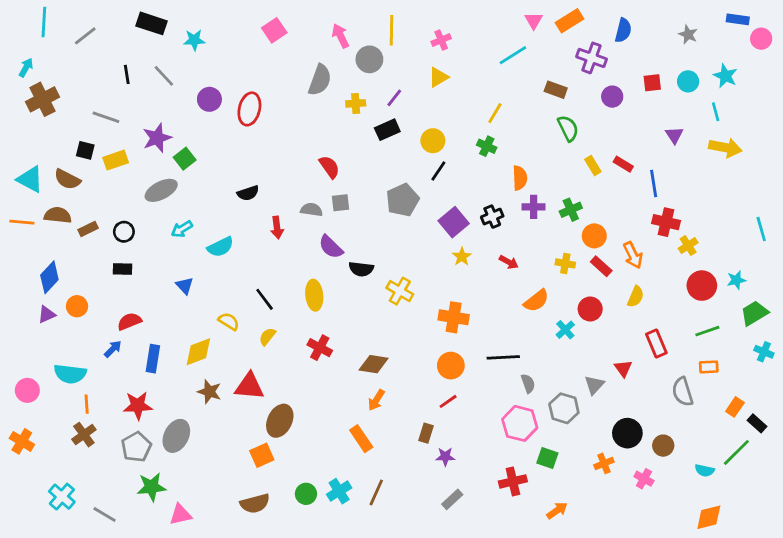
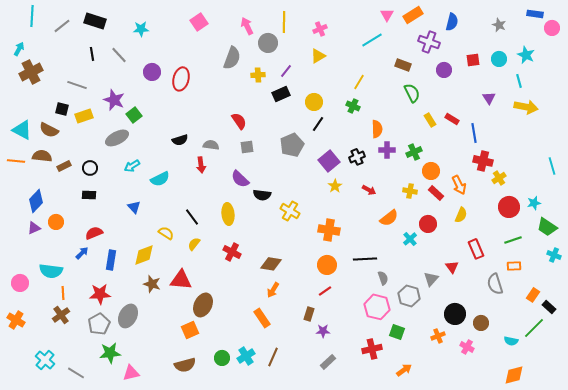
black rectangle: (151, 23) -> (95, 21), moved
purple star: (157, 138) -> (114, 100), turned -30
gray semicircle: (311, 210) -> (211, 145), moved
green trapezoid: (754, 313) -> (547, 227), turned -115

